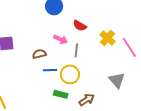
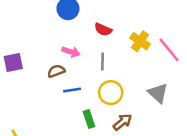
pink arrow: (61, 39) -> (71, 52), moved
yellow circle: (70, 74) -> (111, 93), moved
green rectangle: (61, 94) -> (89, 119), turned 64

